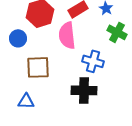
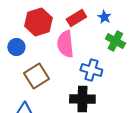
brown square: (38, 67) -> (36, 76), turned -30

